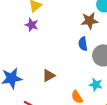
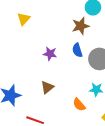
purple star: (32, 25) -> (50, 54), moved

